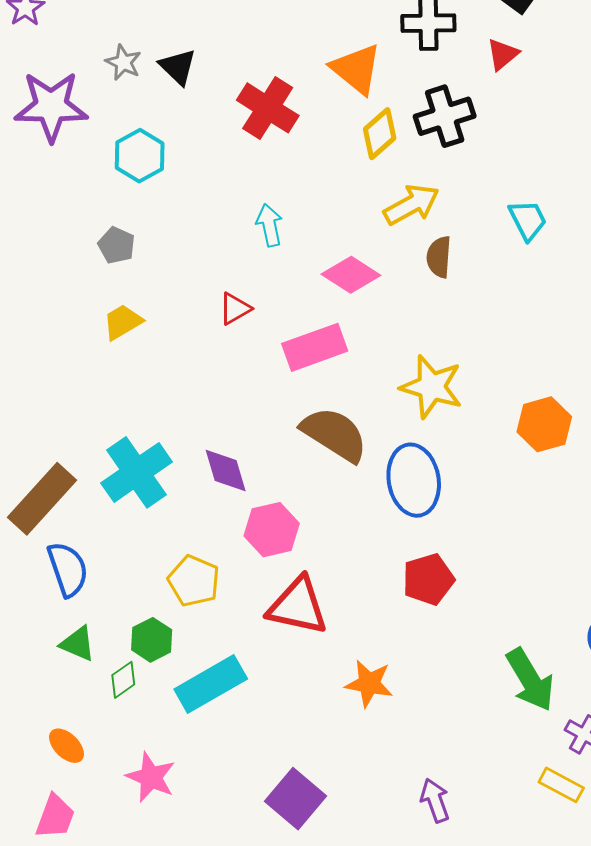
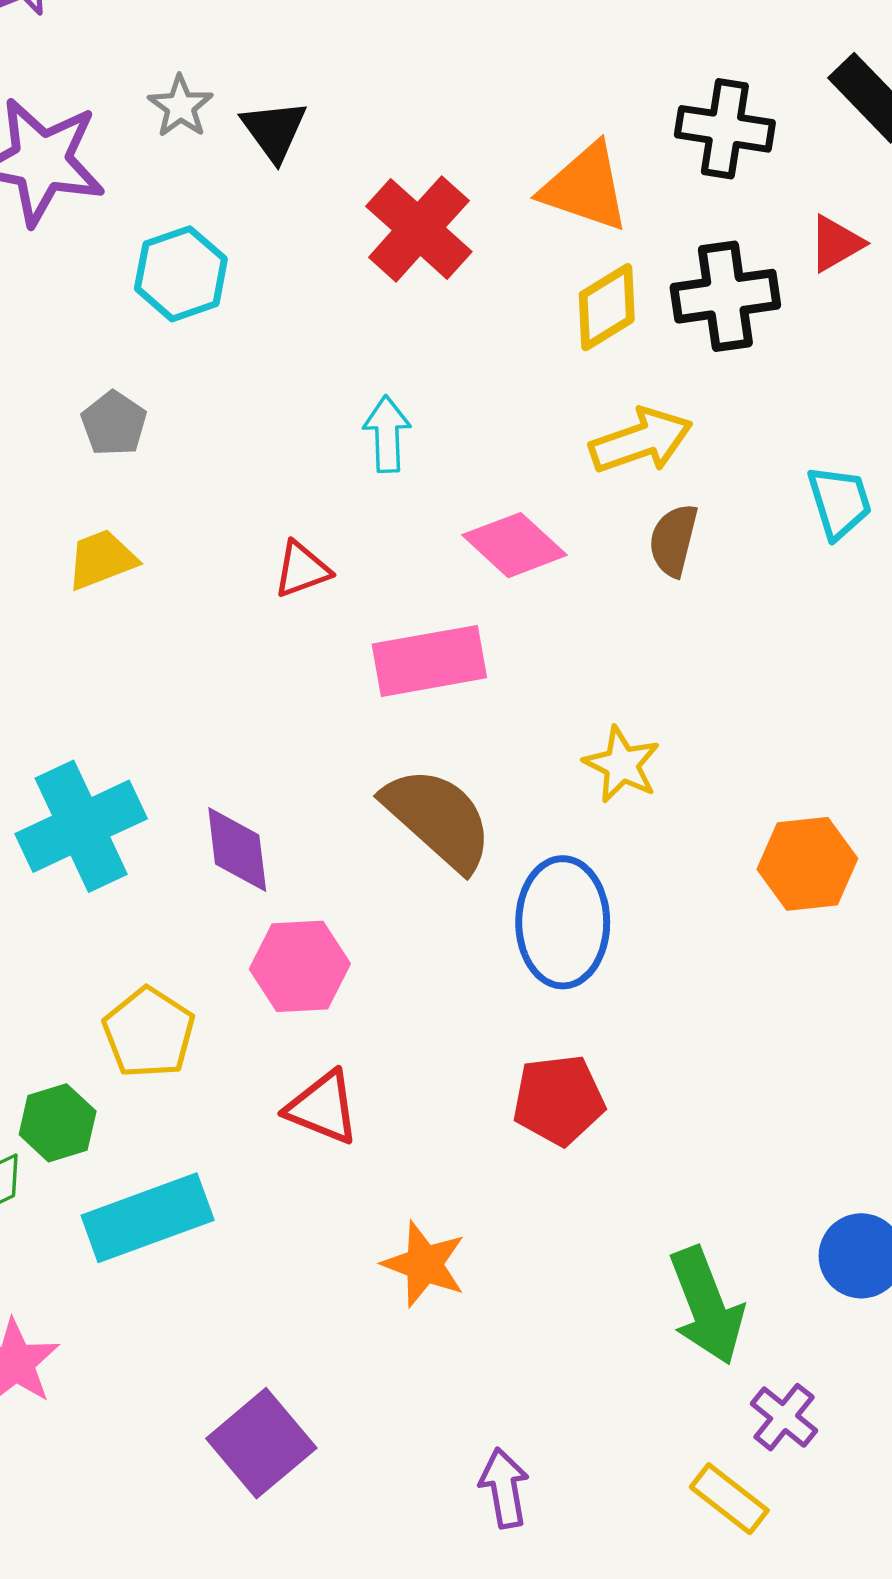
red triangle: (503, 54) -> (836, 244), moved
orange triangle: (356, 69) -> (585, 187), turned -30
yellow star: (432, 387) -> (622, 765), size x0.7
red triangle: (298, 606) -> (323, 1108), size x0.7

